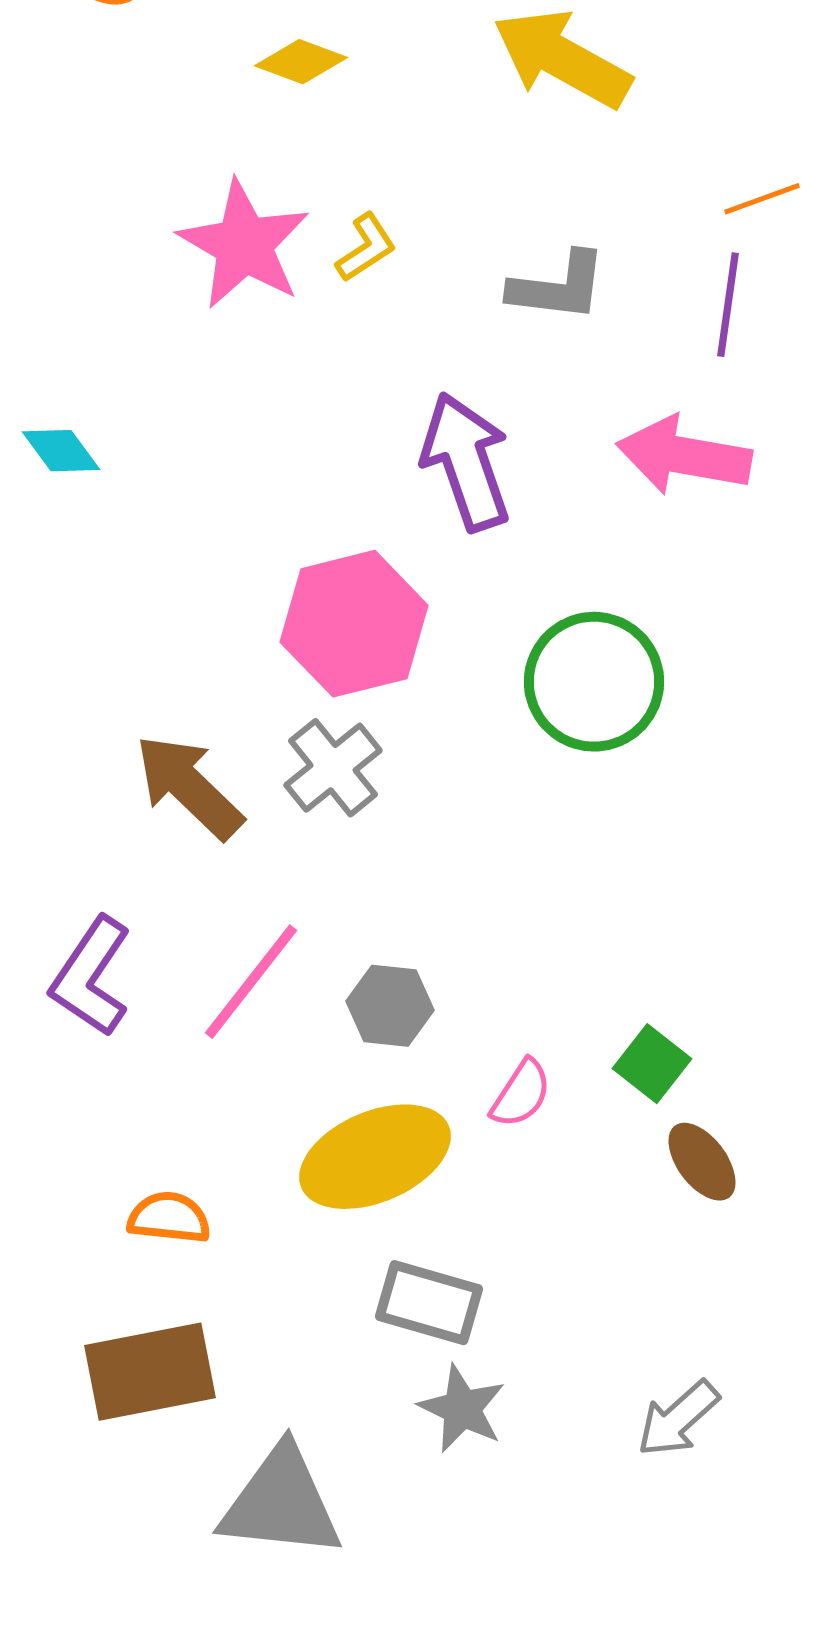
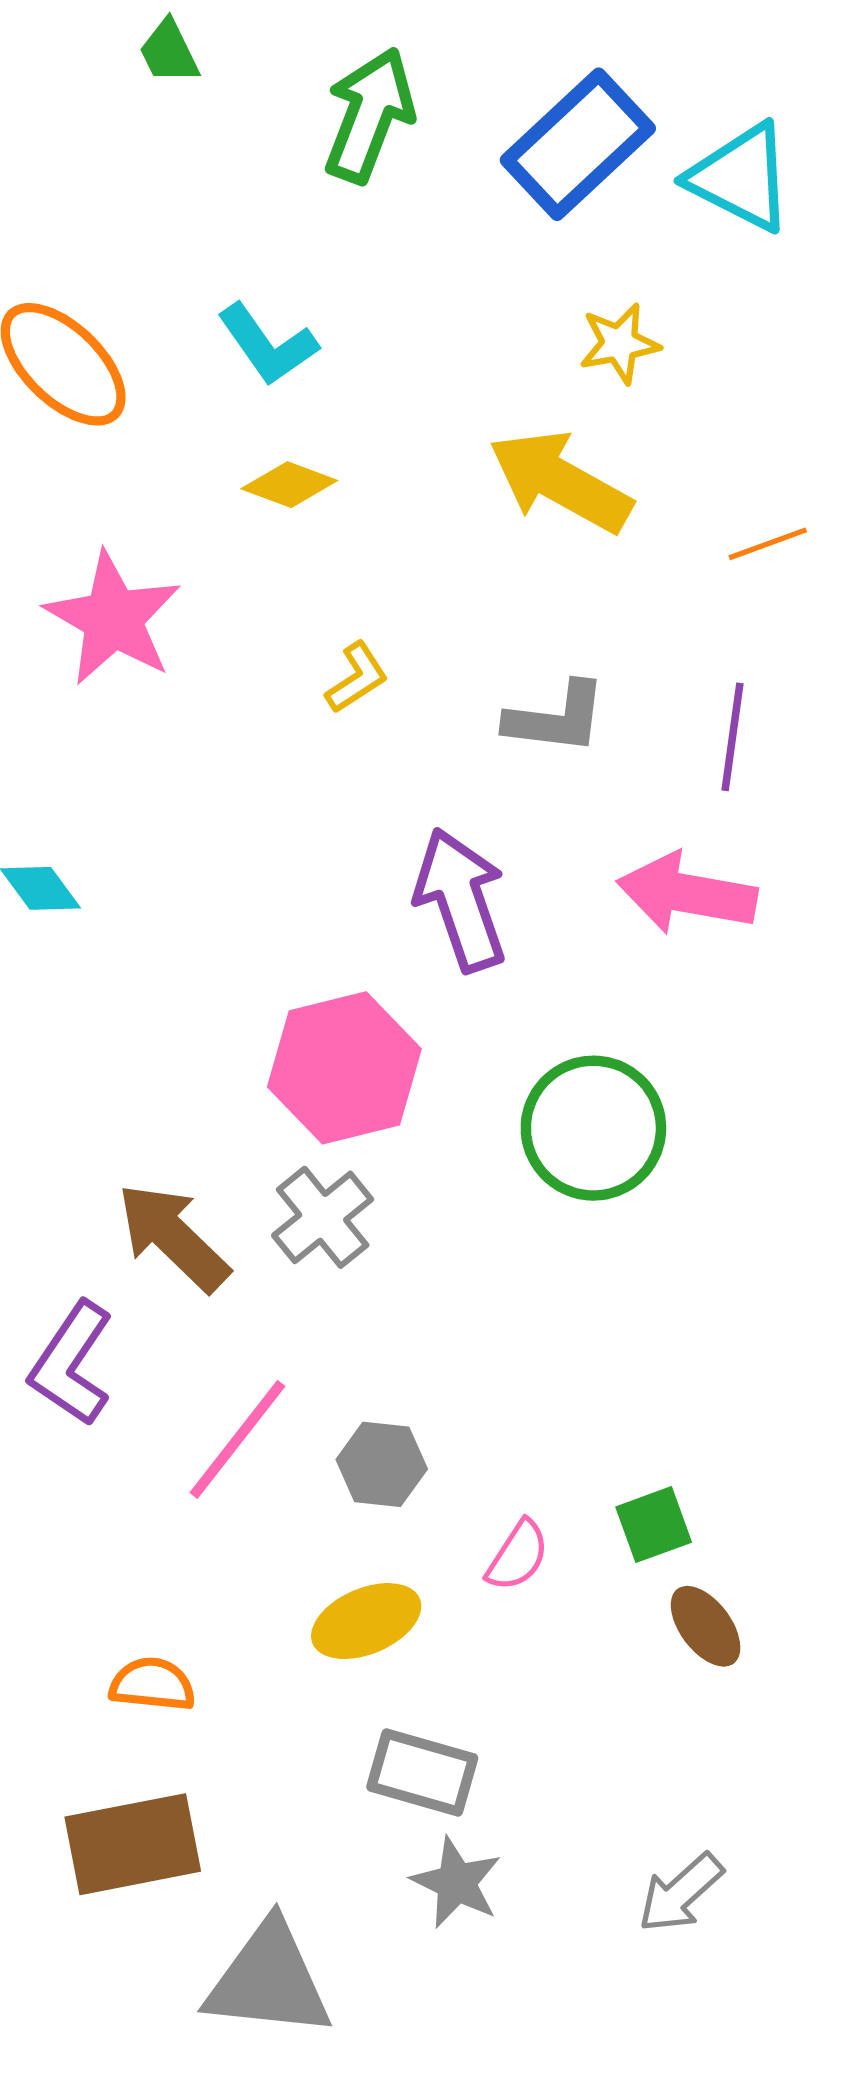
orange line: (762, 199) -> (768, 544), moved
pink star: (244, 245) -> (113, 619), moved
purple L-shape: (91, 977) -> (71, 1364), moved
green square: (652, 1064) -> (654, 1525), turned 32
yellow ellipse: (375, 1157) -> (366, 1621), size x0.7

